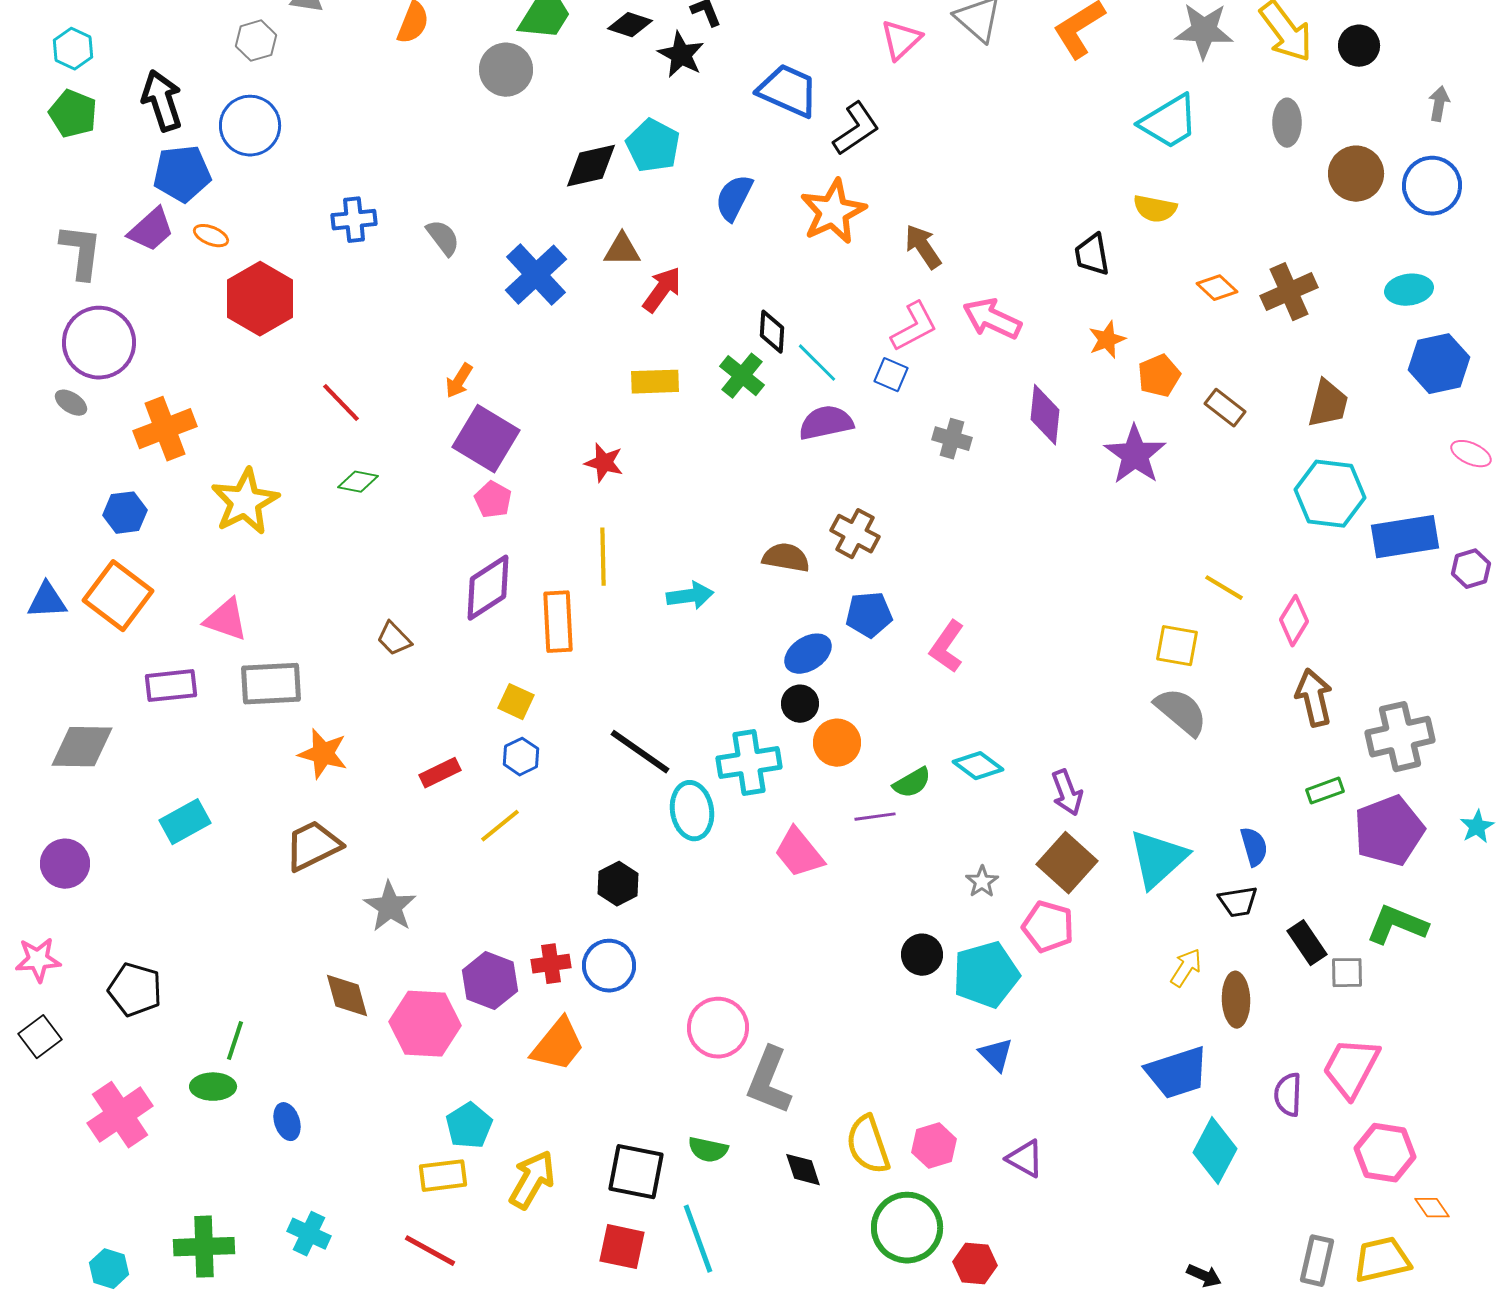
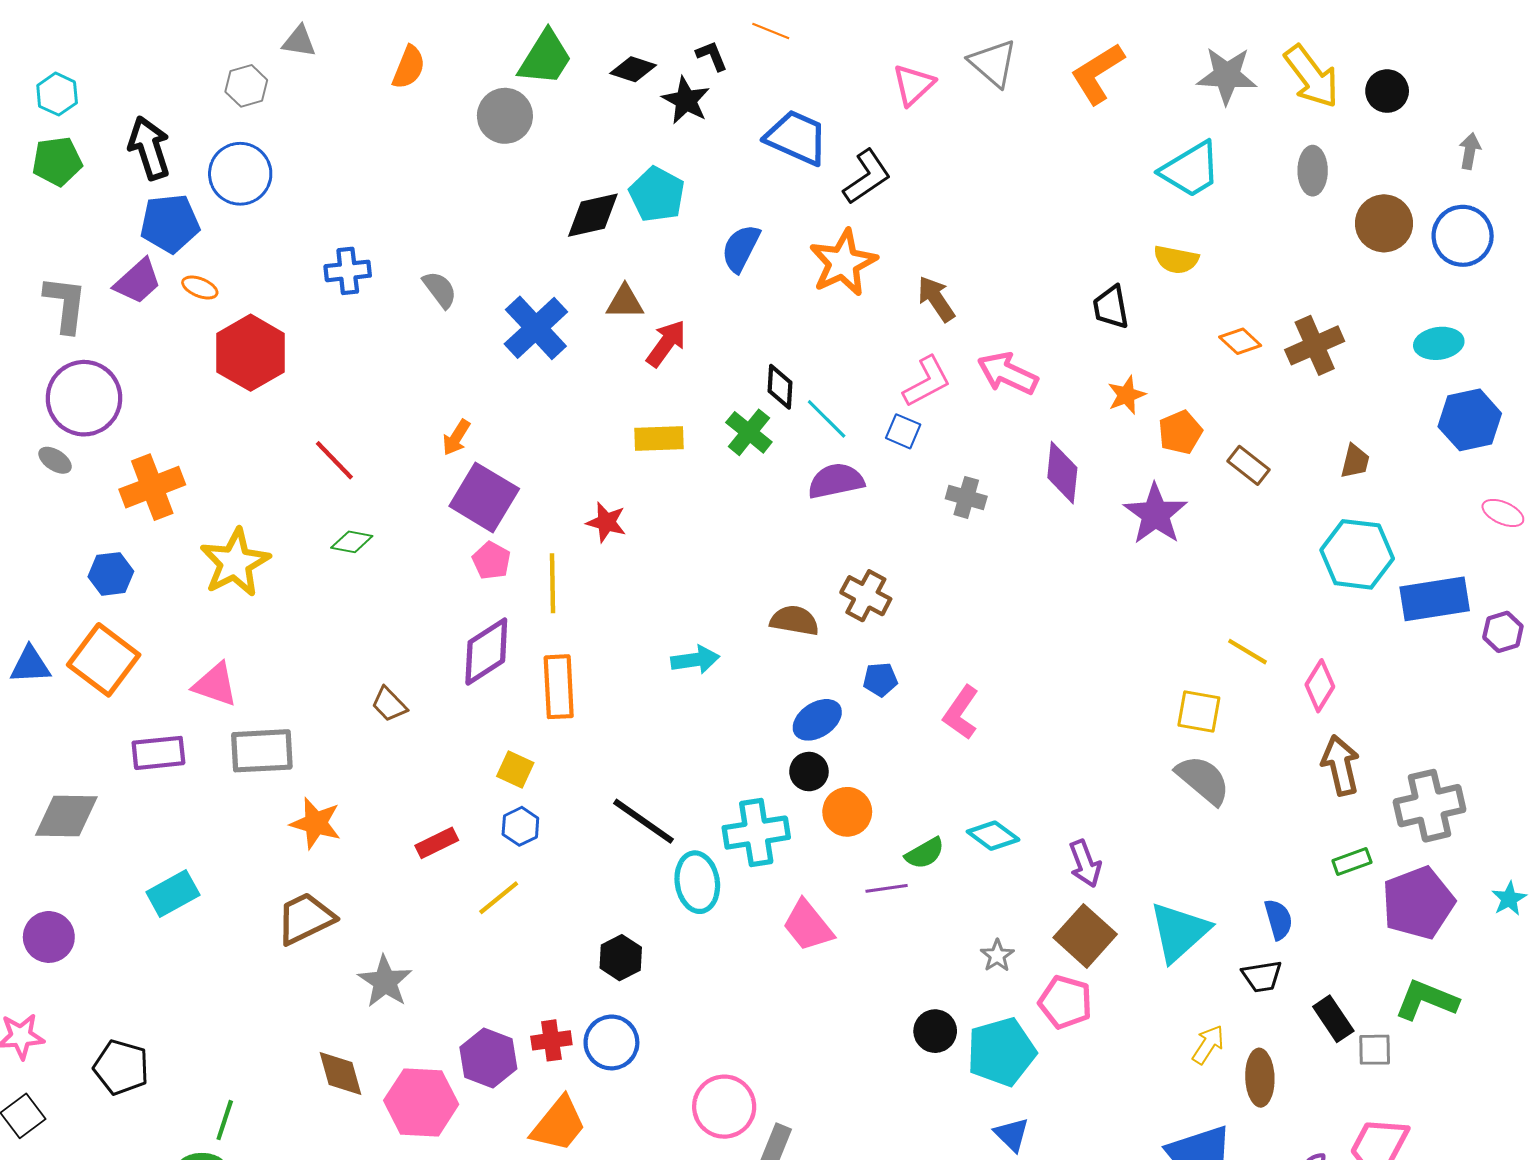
green pentagon: (73, 114) -> (57, 161), turned -30
brown trapezoid: (1328, 404) -> (1355, 461), size x0.7
yellow line: (603, 557) -> (552, 583), moved
blue pentagon: (869, 615) -> (880, 679), size x0.7

